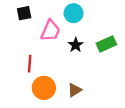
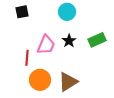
pink trapezoid: (50, 31) -> (46, 45), moved
brown triangle: (75, 90) -> (68, 82), size x1.5

